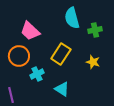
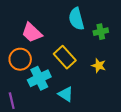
yellow rectangle: (61, 54) -> (65, 57), turned -75
cyan cross: (37, 74) -> (39, 78), size x1.5

